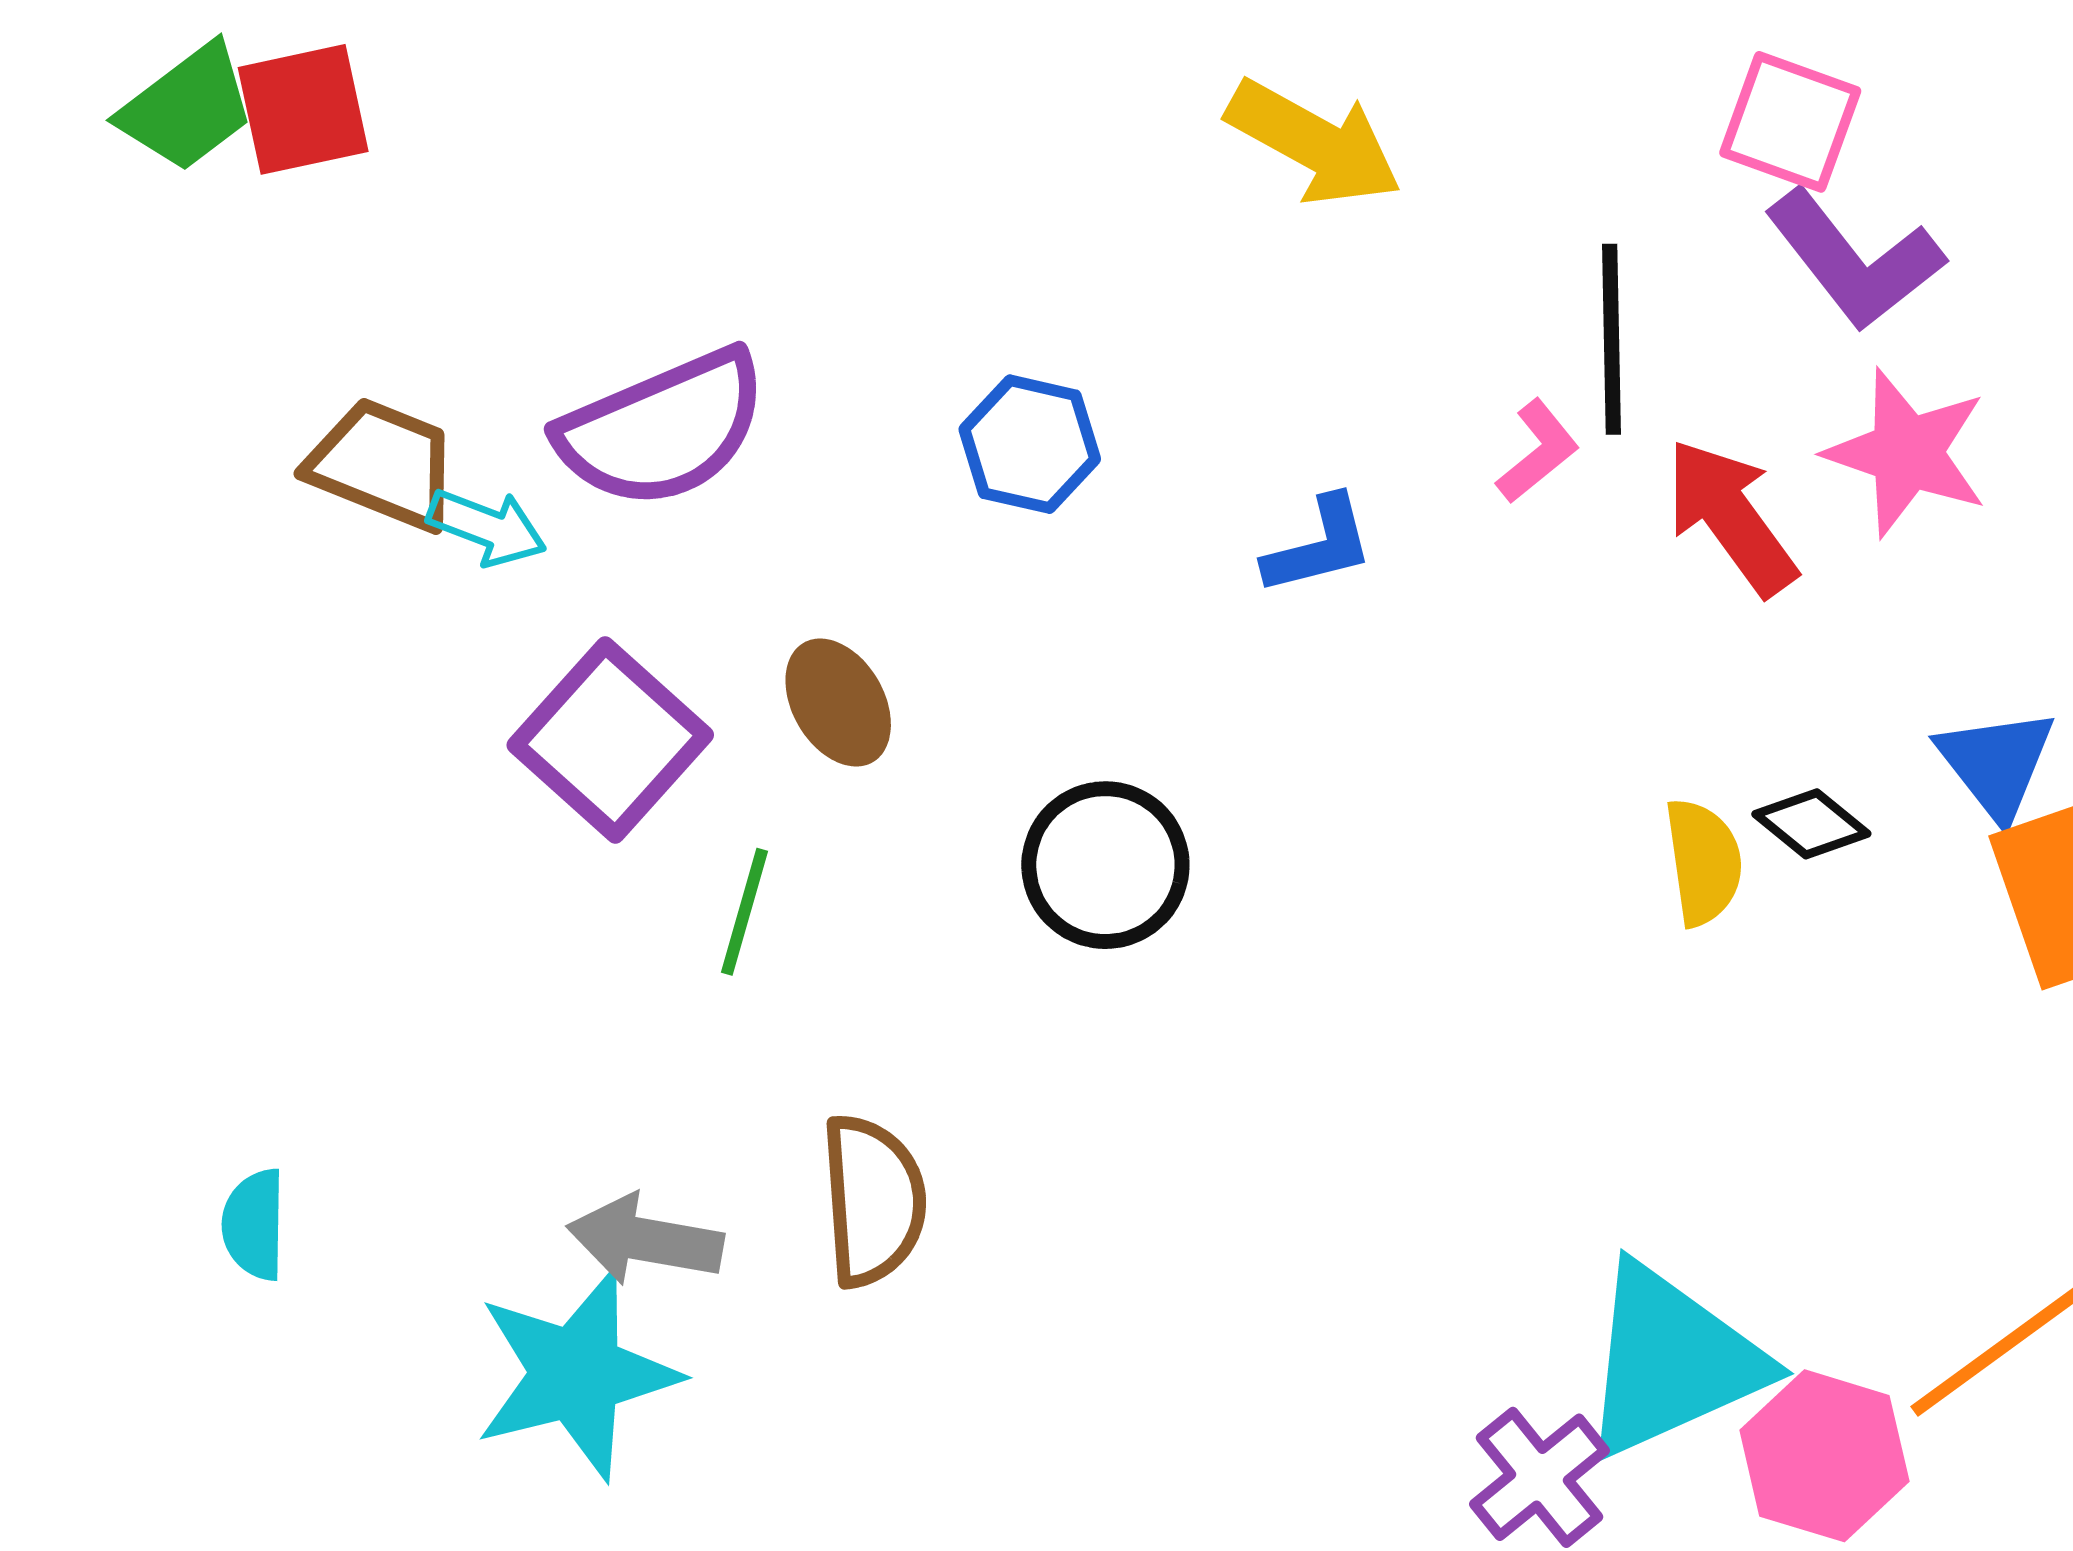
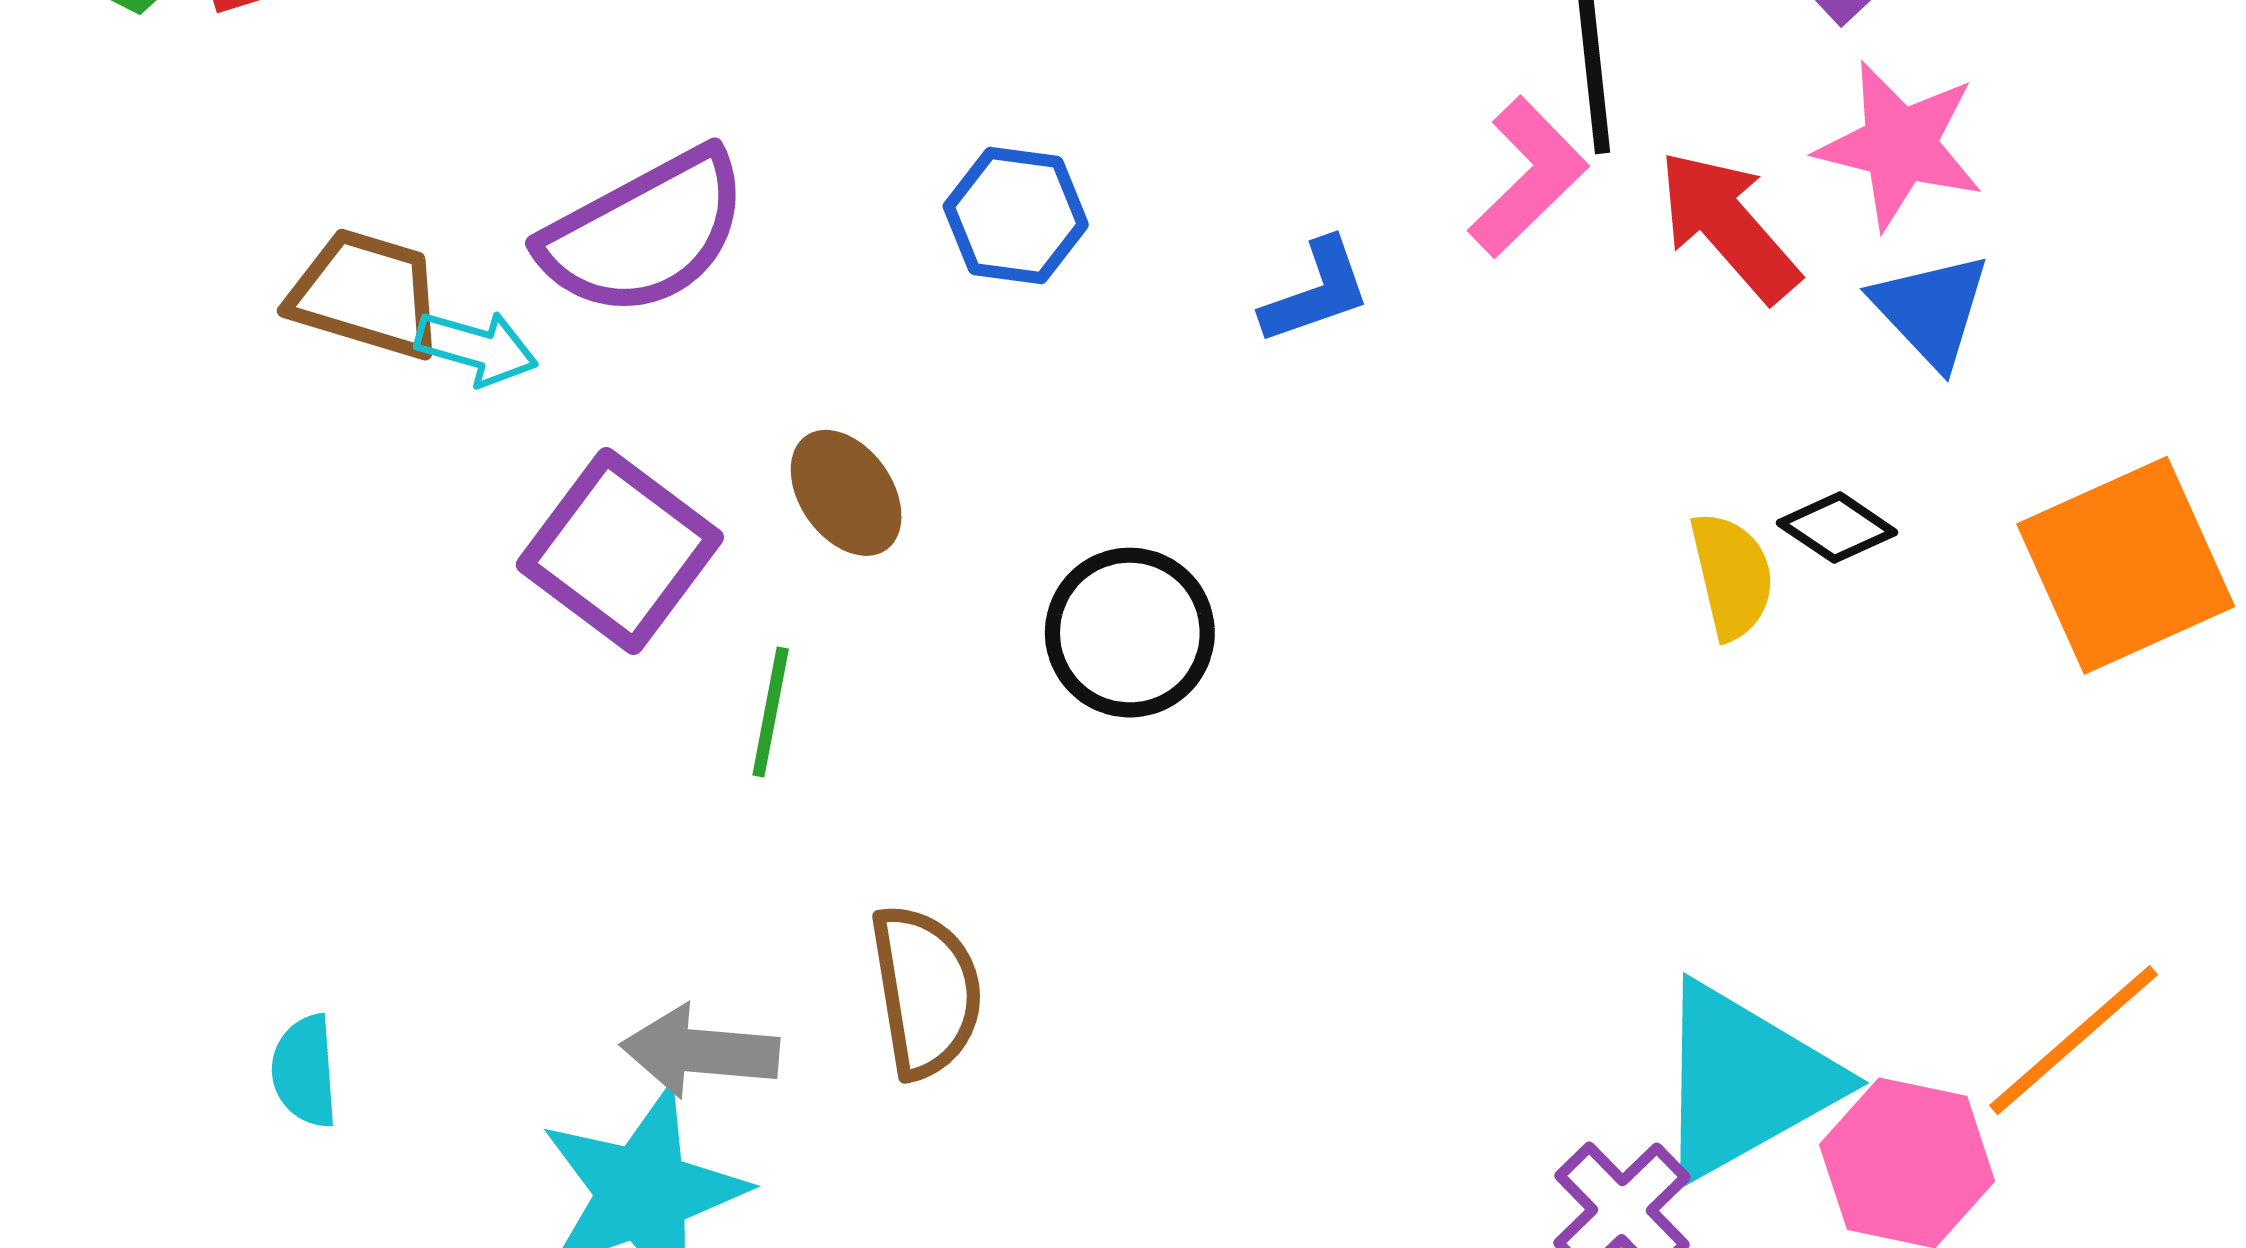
pink L-shape: (1538, 451) -> (1528, 177), size x1.5
blue triangle: (1996, 764) -> (1931, 310), moved

